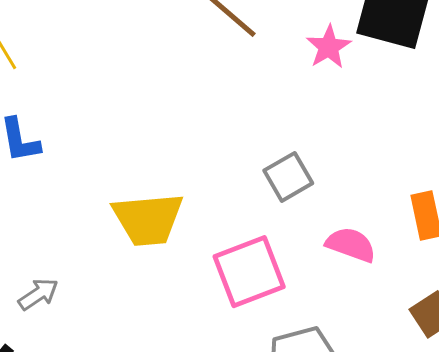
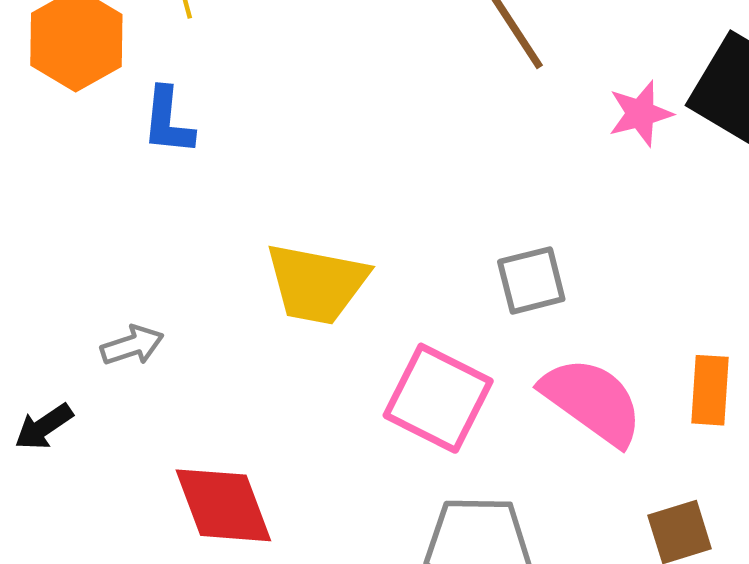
pink semicircle: (351, 245) -> (592, 401), size x1.5
pink square: (249, 272) -> (438, 398), turned 32

